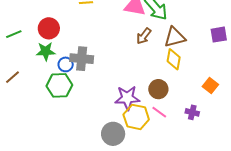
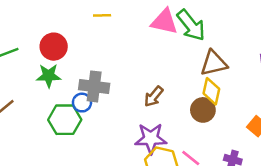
brown arrow: (144, 36) -> (154, 97), moved
blue circle: (66, 64) -> (82, 103), moved
brown circle: (158, 89) -> (203, 110), moved

